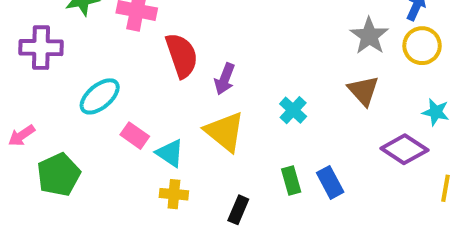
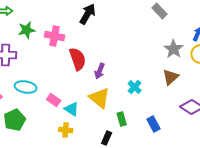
brown triangle: (363, 91) -> (171, 77), turned 30
cyan ellipse: (100, 96) -> (26, 87), moved, turned 50
green rectangle: (291, 180) -> (122, 119), moved
yellow cross: (174, 194) -> (66, 130), moved

